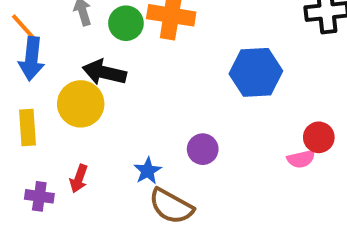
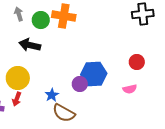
blue hexagon: (256, 72) -> (94, 74), moved
yellow circle: (81, 104) -> (18, 78), moved
red circle: (319, 137) -> (137, 62), moved

